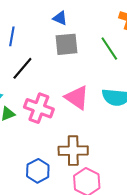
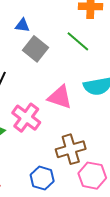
gray square: (66, 44) -> (35, 49), turned -30
pink cross: (39, 108) -> (26, 118), turned 32

